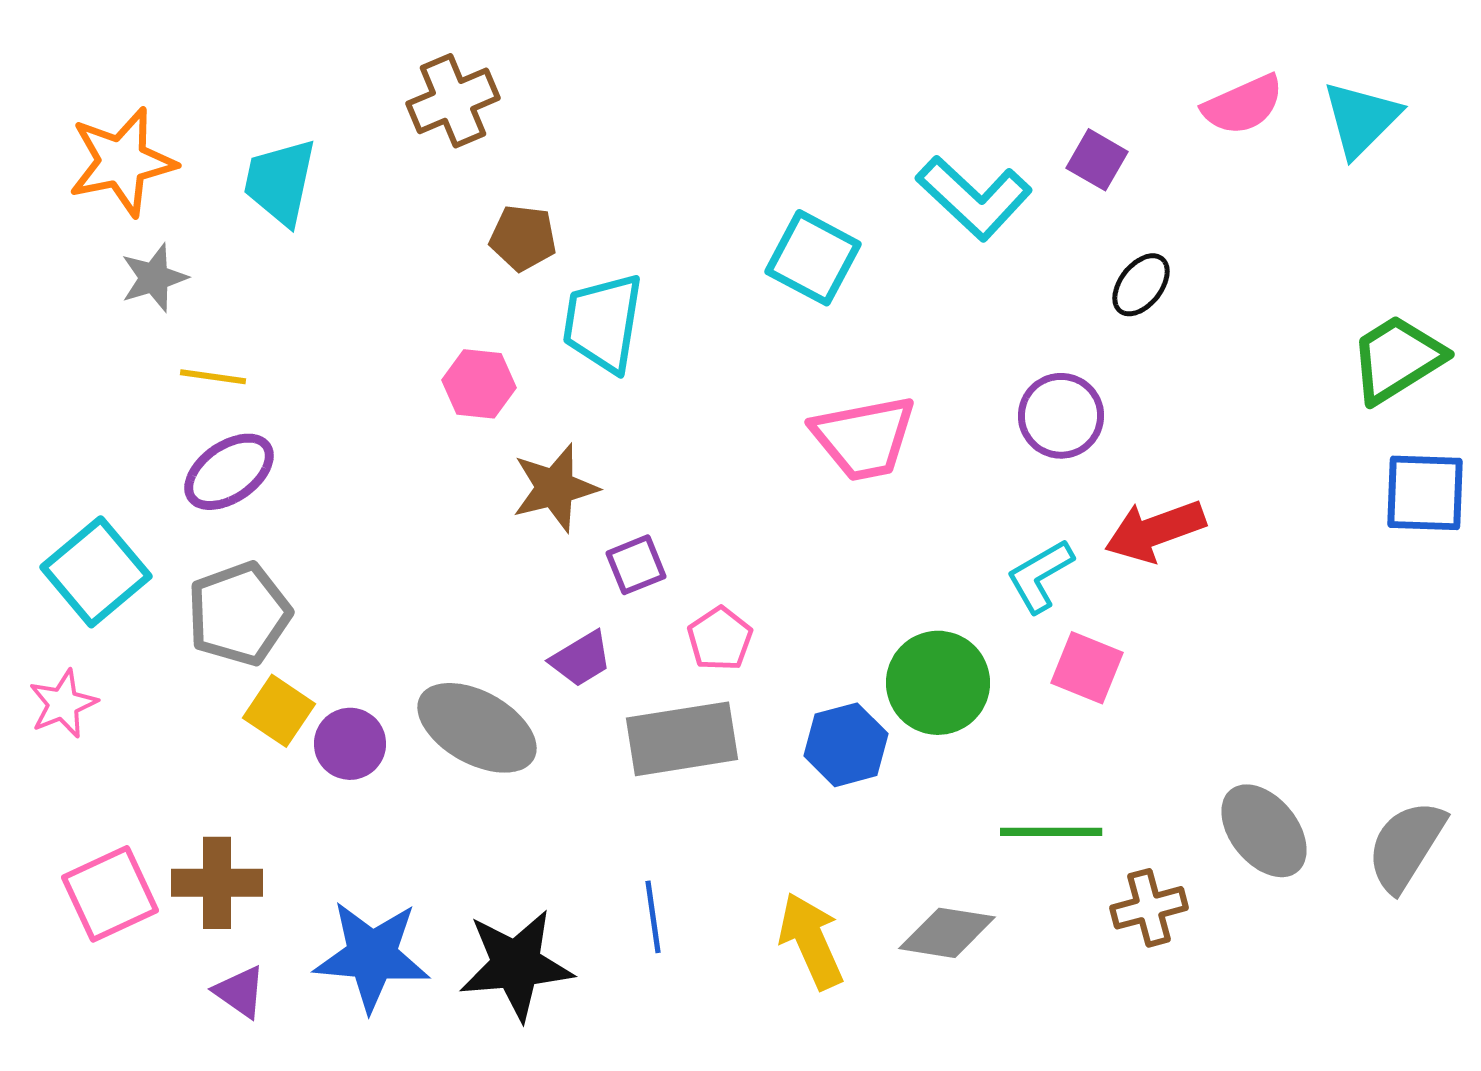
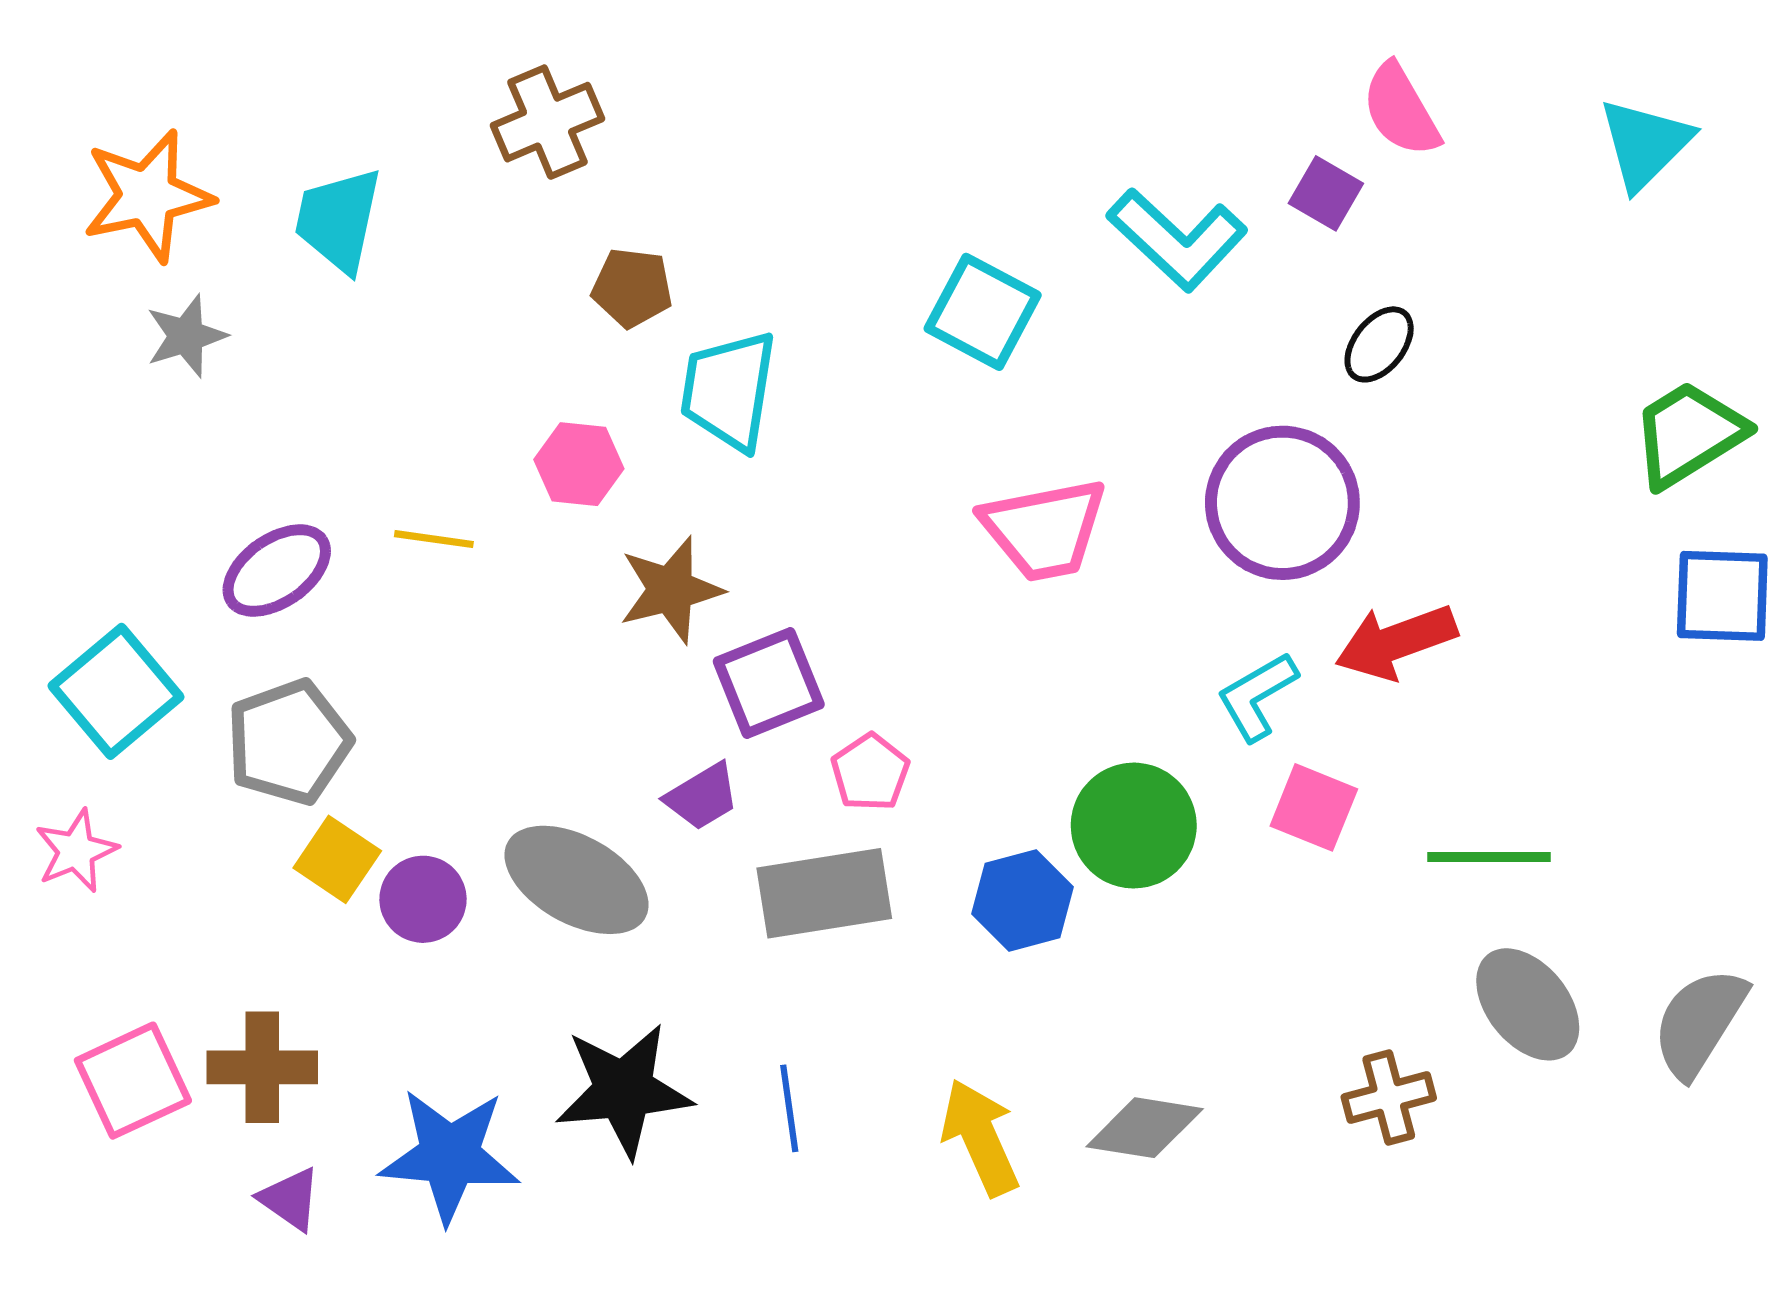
pink semicircle: (1243, 105) -> (1401, 110), moved, turned 84
yellow line: (213, 377) -> (434, 539), moved
purple circle: (1061, 416) -> (1282, 503), size x1.5
purple square: (636, 565) -> (769, 683), size x1.5
green line: (1051, 832) -> (1489, 857), moved
black star: (516, 965) -> (624, 1090), moved

